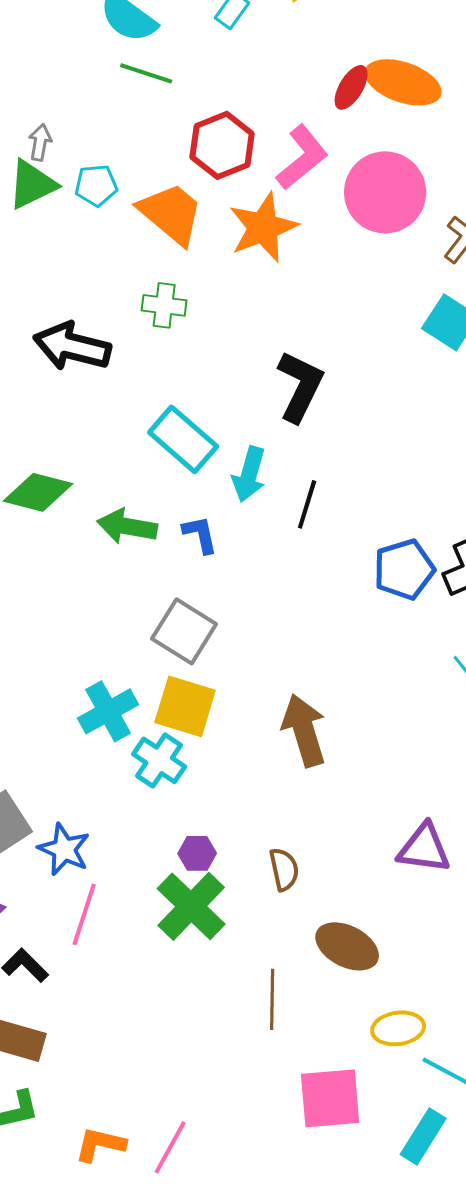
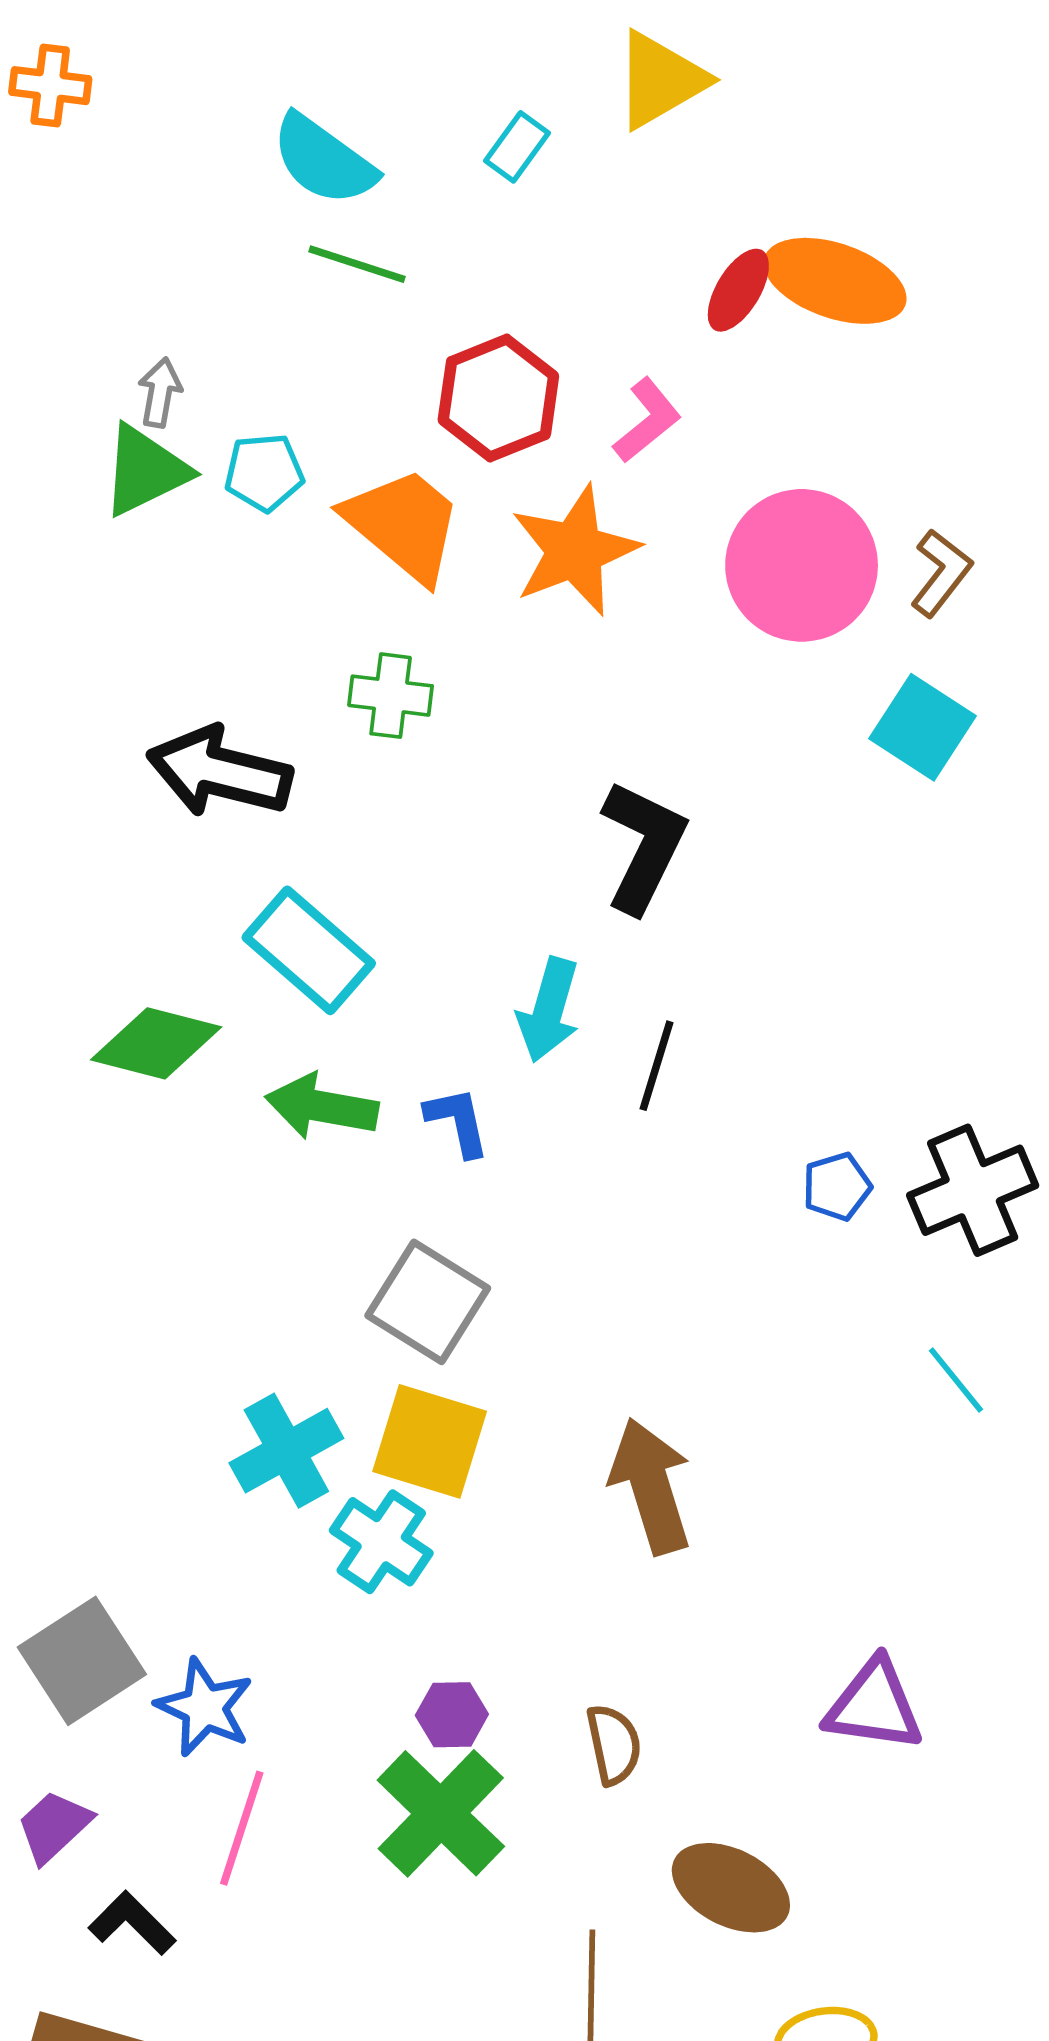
pink L-shape: (302, 157) -> (647, 420), size x0.7
pink circle: (385, 192) -> (802, 565), moved
cyan rectangle: (183, 439) -> (309, 950), moved
blue pentagon: (404, 569) -> (837, 1187), size x0.6

